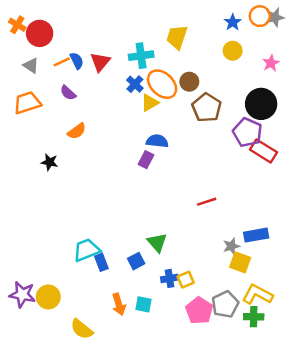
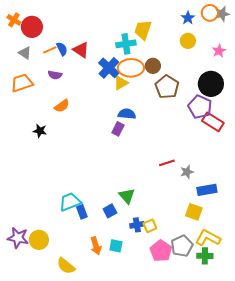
cyan cross: (141, 56) -> (126, 44), moved
red triangle: (100, 62) -> (81, 50), turned -36
blue cross: (135, 84) -> (109, 68), size x1.5
orange ellipse: (162, 84) -> (131, 68), turned -45
purple semicircle: (68, 93) -> (55, 75), turned -32
gray star: (231, 246) -> (187, 172), moved

